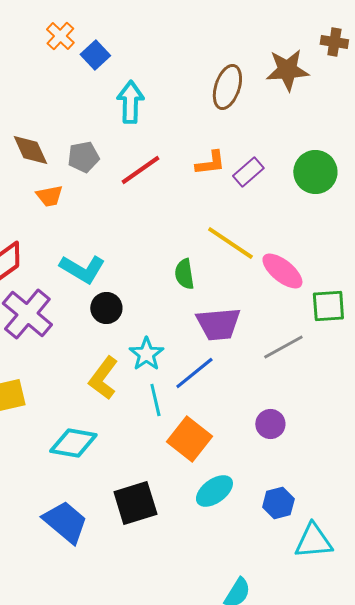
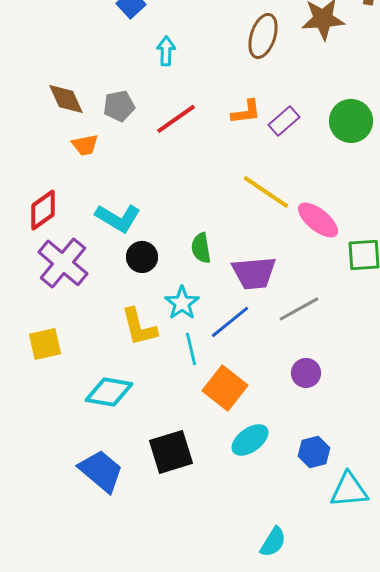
cyan arrow: (130, 102) -> (166, 51), size x0.7
green semicircle: (184, 274) -> (201, 248), moved
gray line: (283, 347) -> (299, 309), moved
yellow L-shape: (103, 378) -> (139, 327), turned -51

